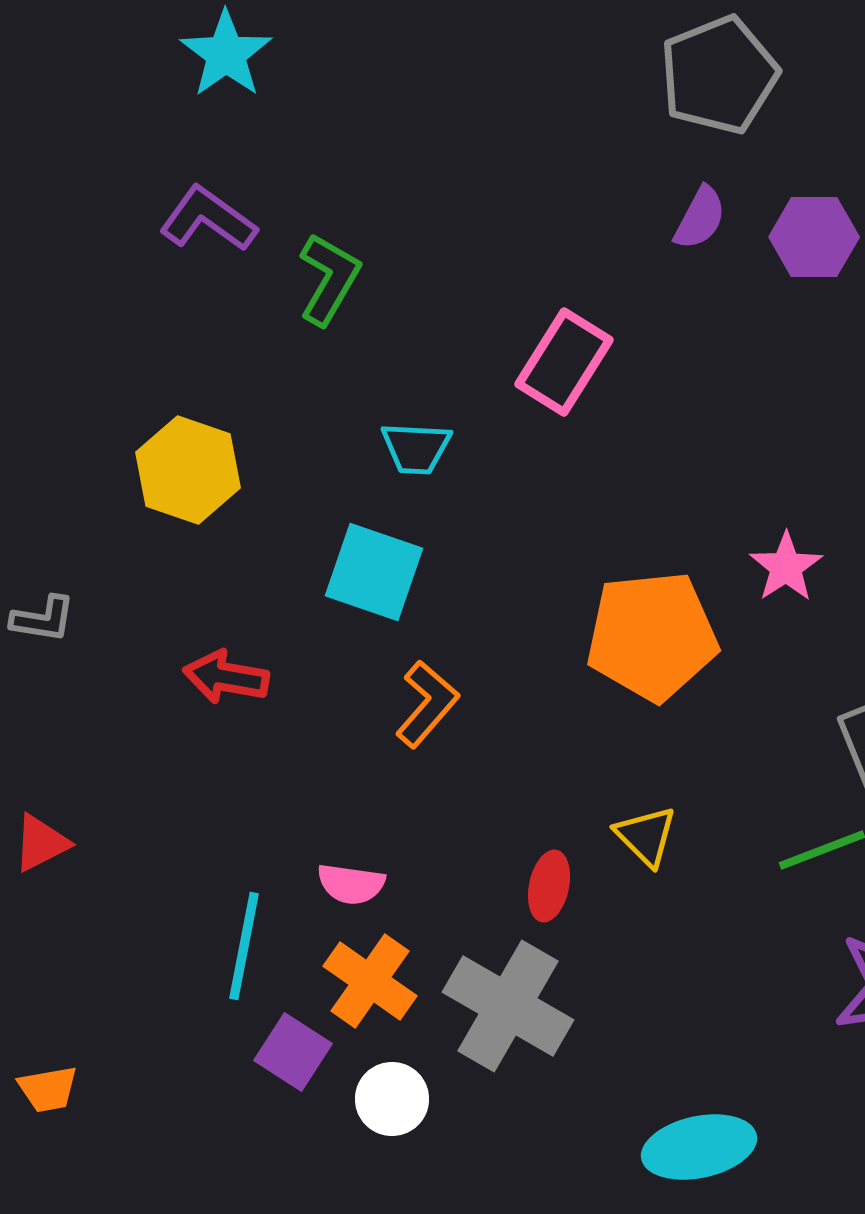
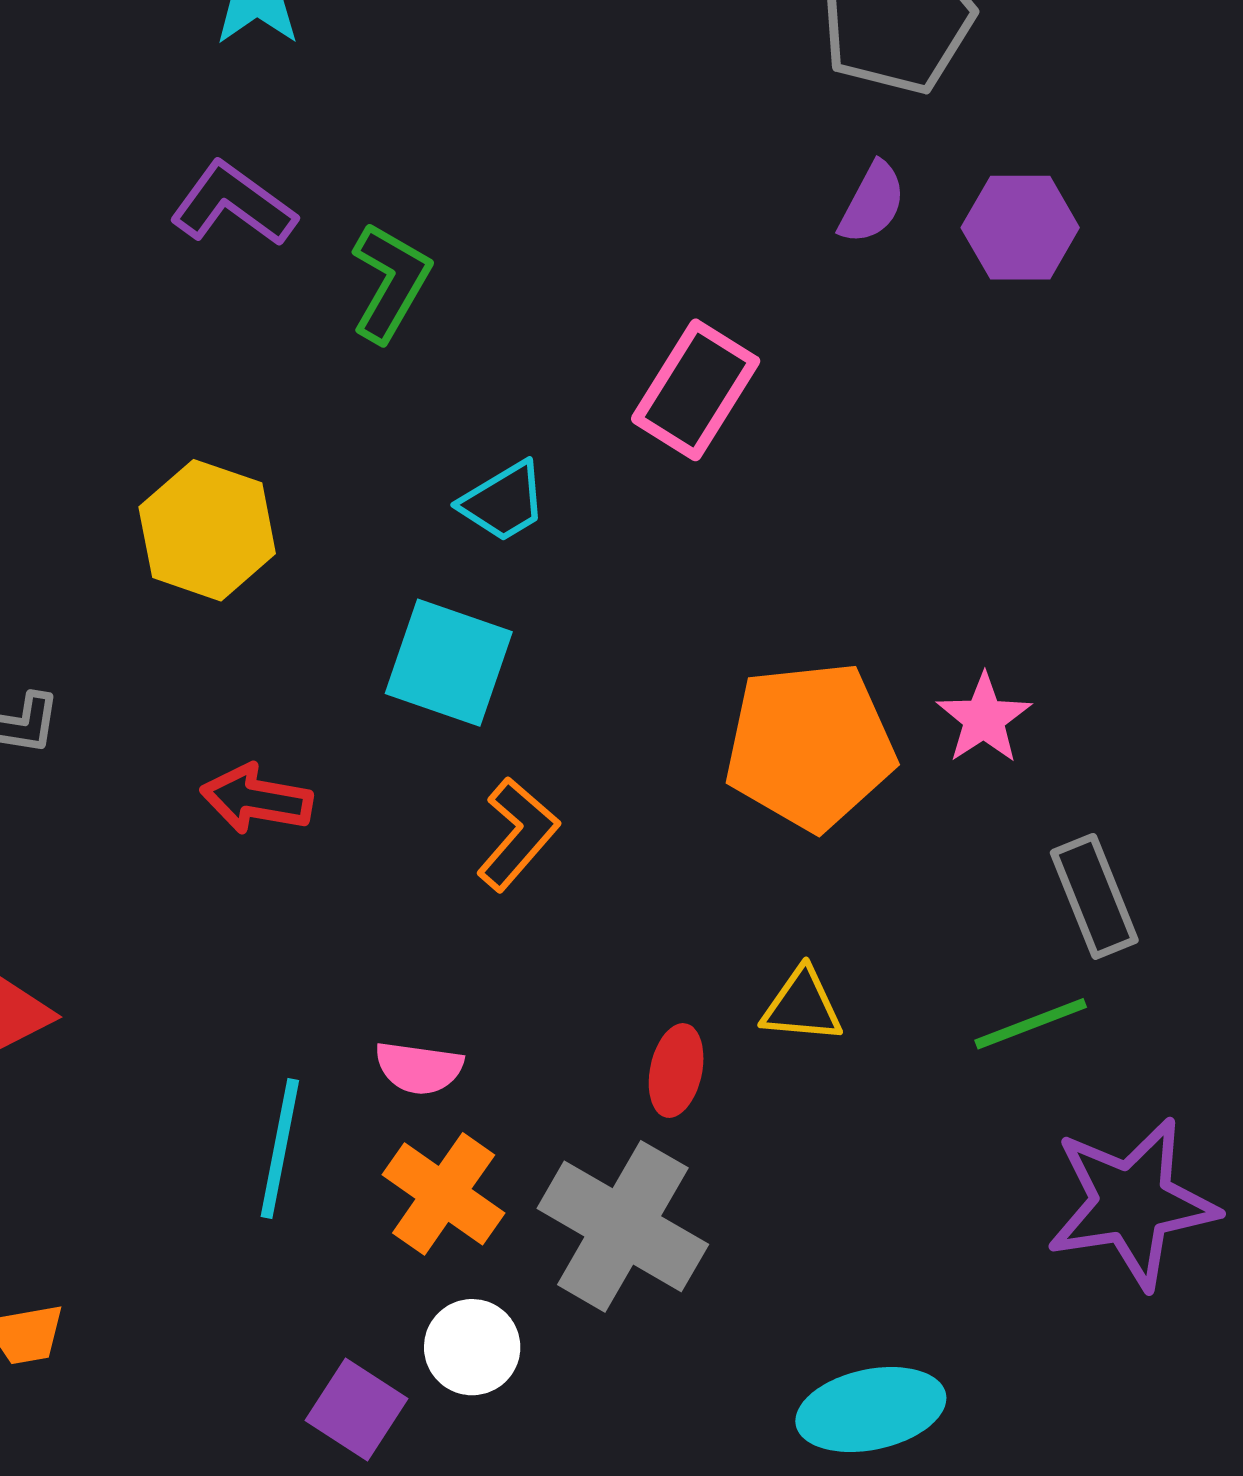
cyan trapezoid: (416, 448) -> (503, 502), turned -34
pink star: (786, 567) -> (984, 719), moved
yellow triangle: (646, 836) -> (802, 1006), turned -40
purple square: (293, 1052) -> (357, 1409), moved

